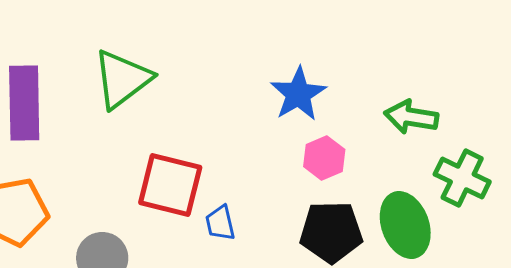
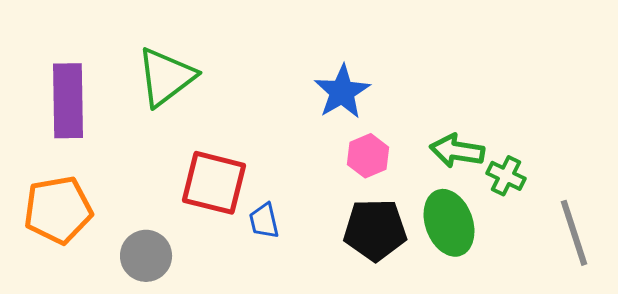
green arrow: (411, 117) -> (457, 151), moved
green cross: (462, 178) -> (506, 176), size x0.7

